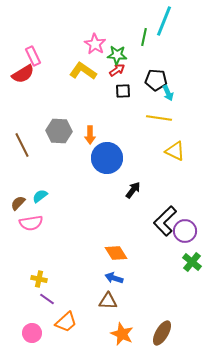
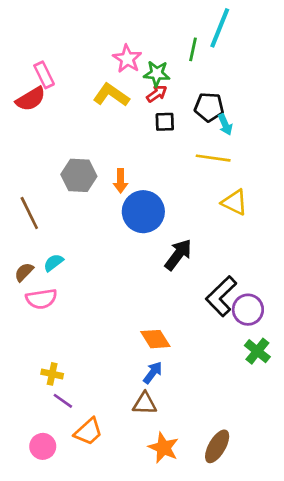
brown line: (22, 145) -> (29, 213), moved
black arrow: (133, 190) -> (178, 255), size x1.4
blue arrow: (114, 278) -> (153, 373), turned 108

